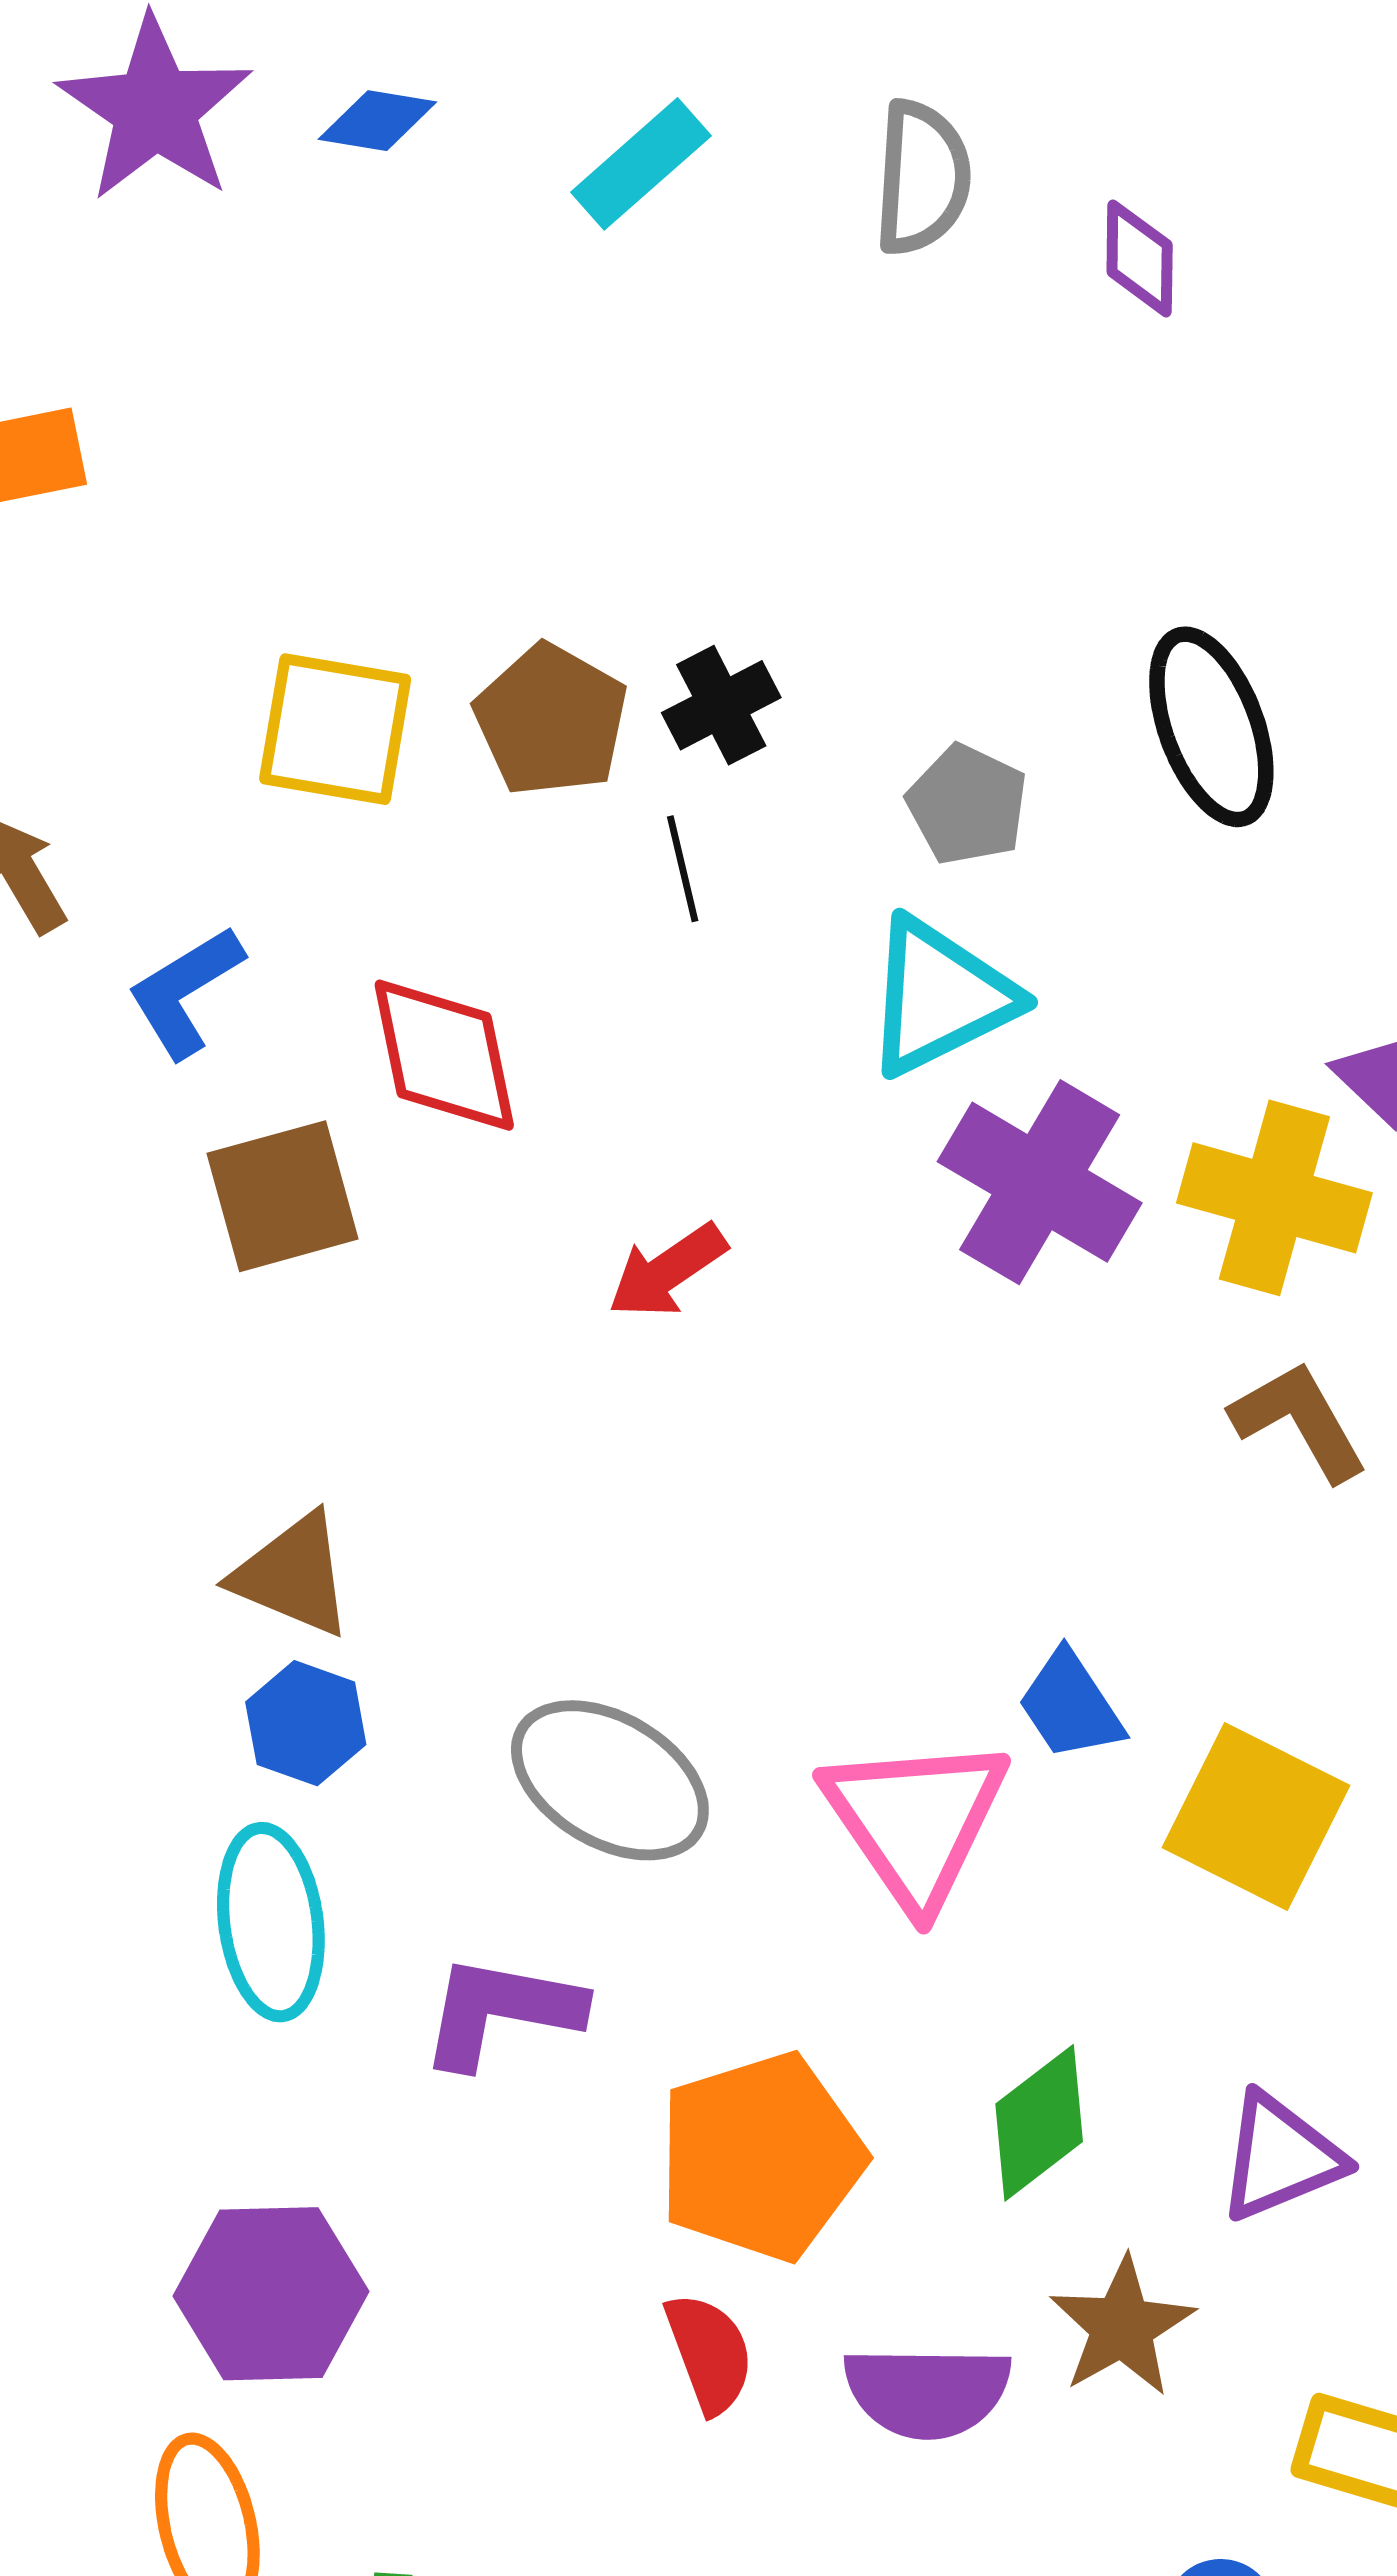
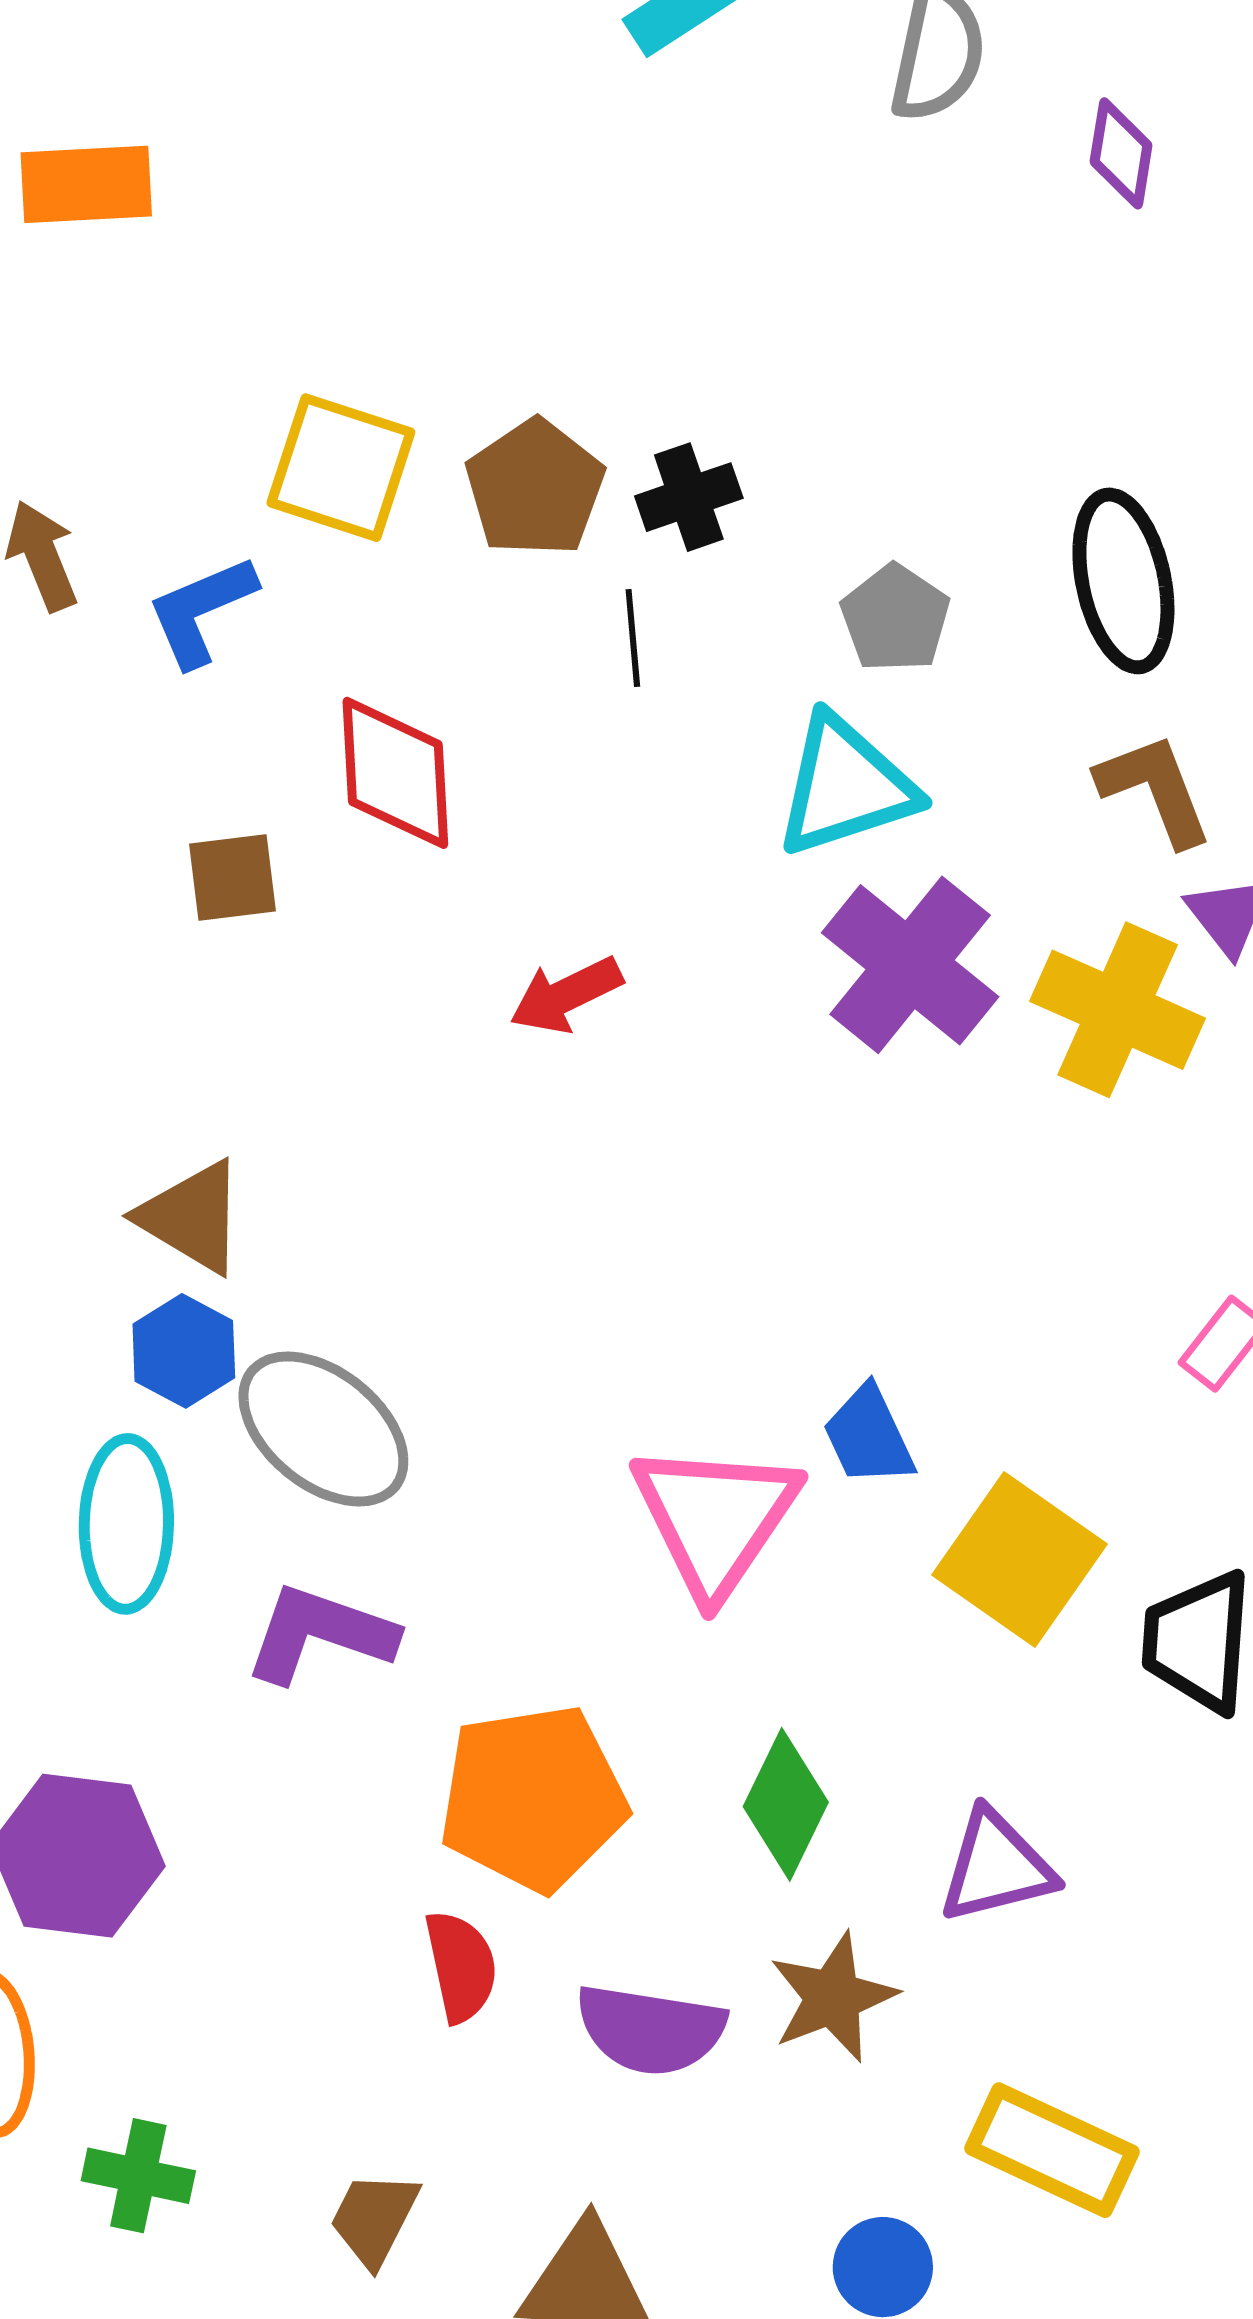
blue L-shape: (185, 992) -> (201, 611), moved
brown square: (283, 1196) -> (233, 877), size x0.7
brown L-shape: (1299, 1421) -> (1155, 789), moved
gray ellipse: (610, 1780) -> (323, 1429), moved
green diamond: (1039, 2123) -> (786, 1804), turned -35

